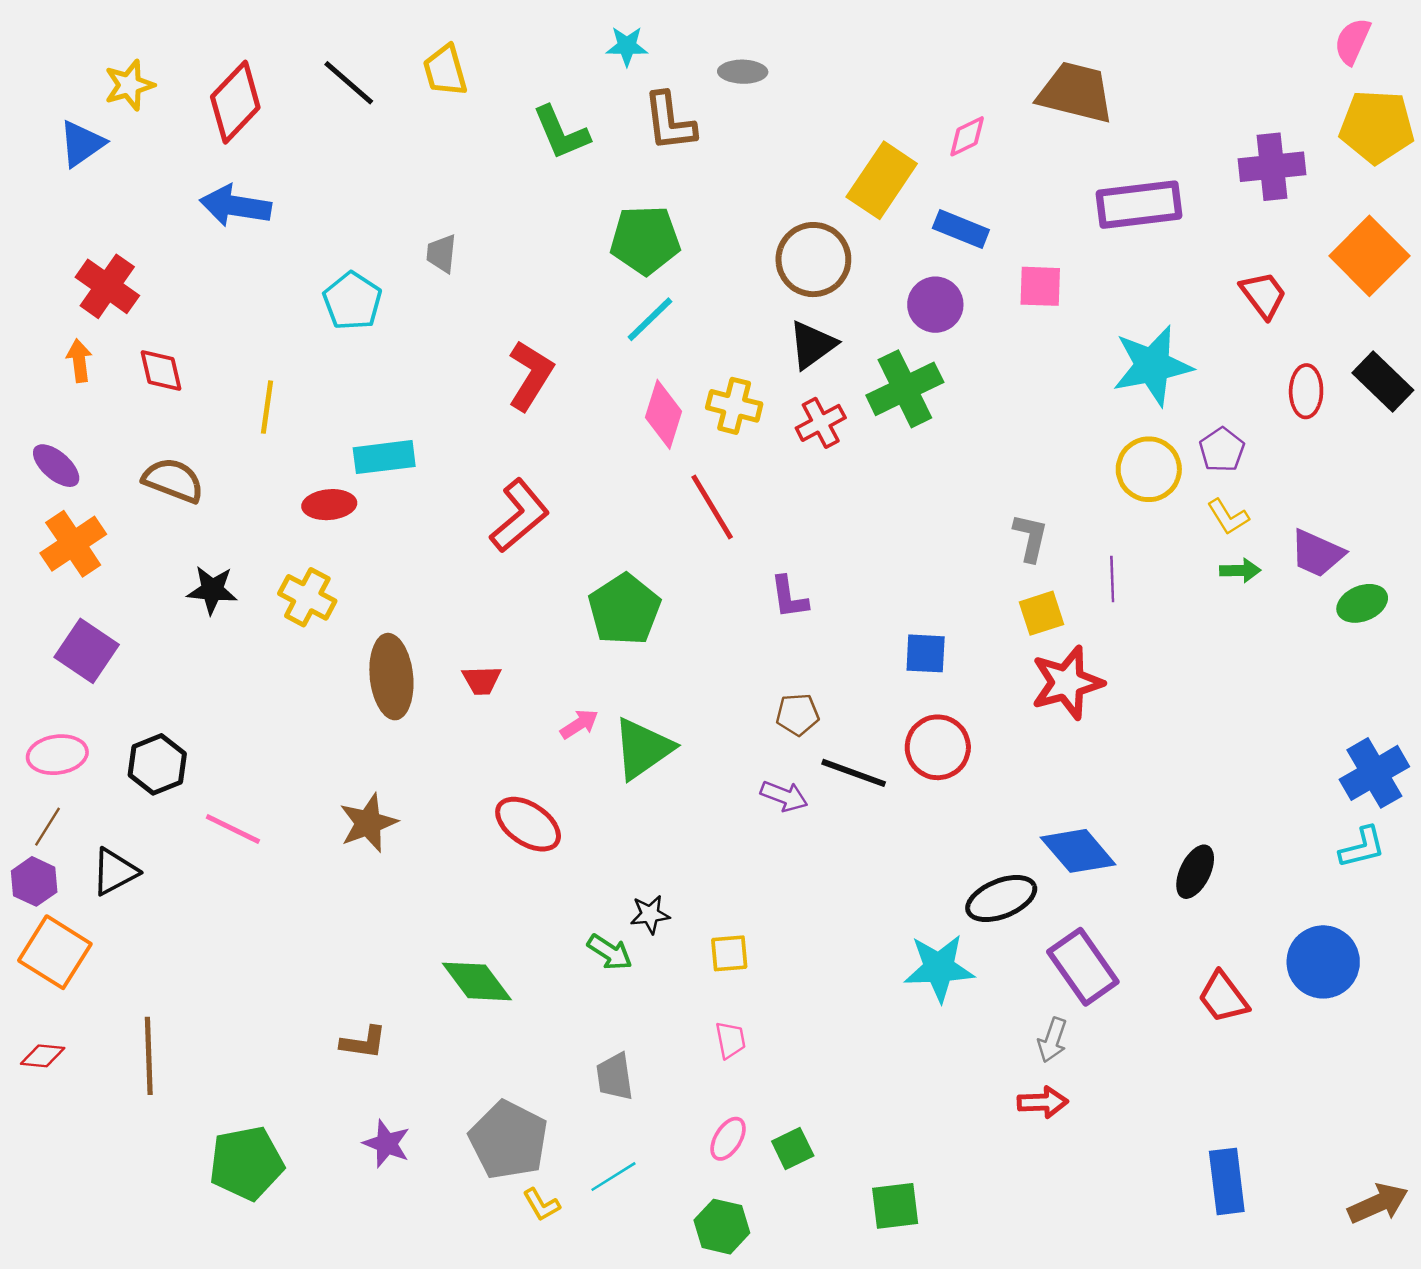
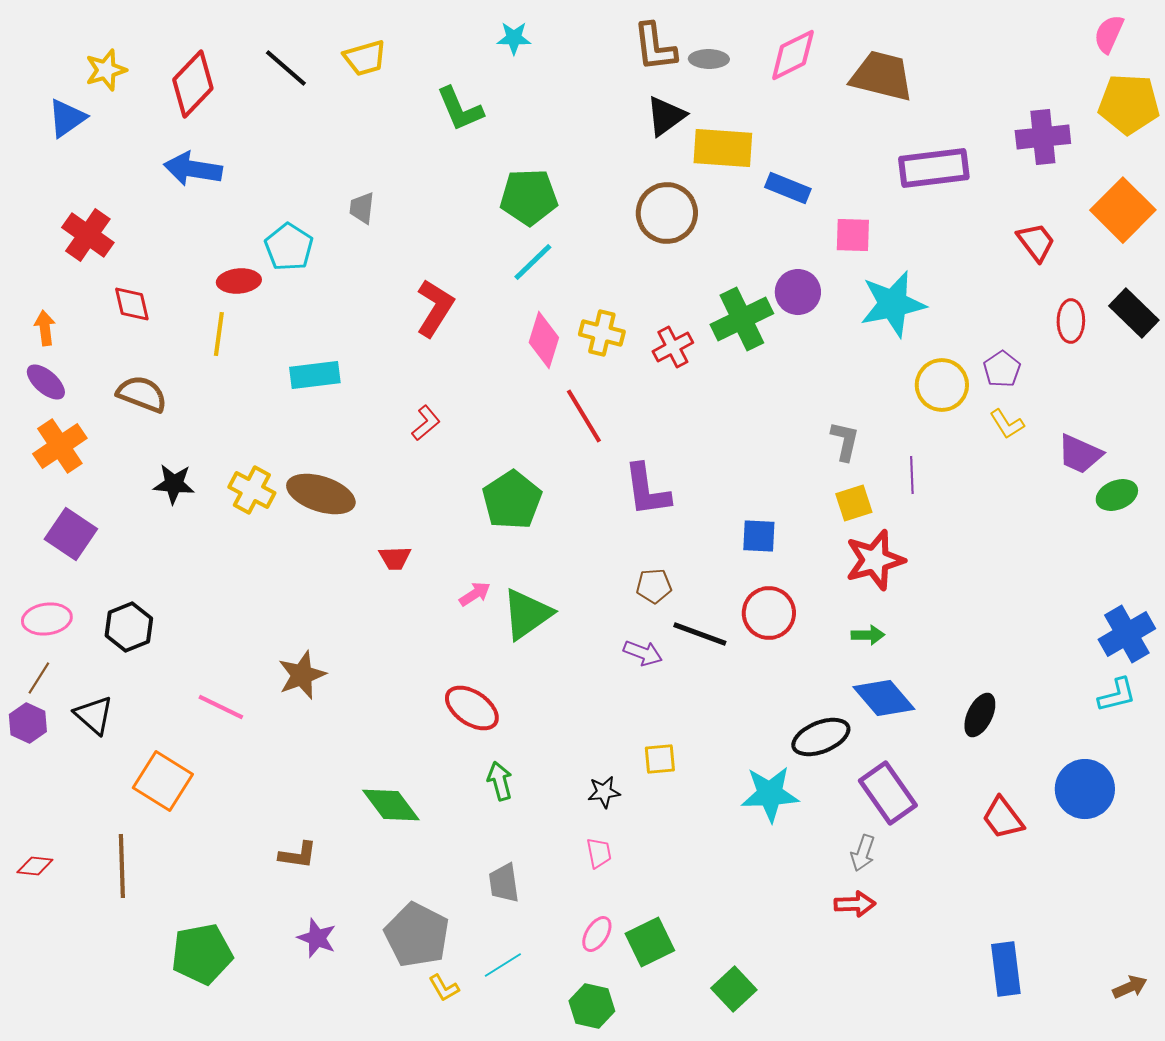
yellow trapezoid: (445, 70) -> (365, 58), turned -90
gray ellipse: (743, 72) -> (709, 59), moved
brown L-shape: (670, 122) -> (655, 47), moved
pink diamond: (967, 136) -> (793, 55), moved, size x1.5
yellow rectangle: (882, 180) -> (723, 148), turned 60
purple circle: (935, 305) -> (798, 292), moved
black triangle: (812, 345) -> (666, 116), moved
orange arrow: (79, 361) -> (45, 328), moved
cyan star: (1152, 366) -> (893, 304), moved
red ellipse: (329, 505) -> (239, 281), moved
red L-shape: (520, 516) -> (426, 423), size x0.6
green arrow: (1240, 570) -> (868, 635), moved
purple L-shape: (789, 597) -> (647, 490), size x1.5
brown ellipse: (391, 677) -> (321, 494), moved, turned -66
red ellipse: (528, 824) -> (472, 708), moved
pink line: (233, 829) -> (221, 707), moved
black triangle: (115, 872) -> (94, 715), turned -51
black star: (650, 914) -> (604, 792), moved
orange square: (55, 952) -> (163, 781), moved
green arrow: (610, 952) -> (500, 781), turned -138
yellow square: (729, 953) -> (660, 759), moved
green square: (793, 1149) -> (650, 942), size x1.4
brown arrow: (1378, 1203) -> (1130, 987), size x0.7
green square: (895, 1206) -> (734, 989), turned -36

